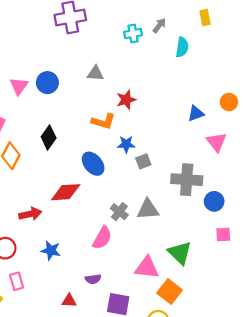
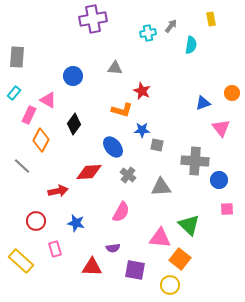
pink triangle: (19, 86) -> (48, 100), moved, turned -36
red star: (126, 100) -> (142, 91), turned -30
gray square: (143, 161) -> (157, 145), turned 32
gray cross: (119, 212) -> (128, 175), moved
pink rectangle: (17, 281) -> (55, 249), moved
red triangle: (69, 301) -> (92, 267), size x1.5

